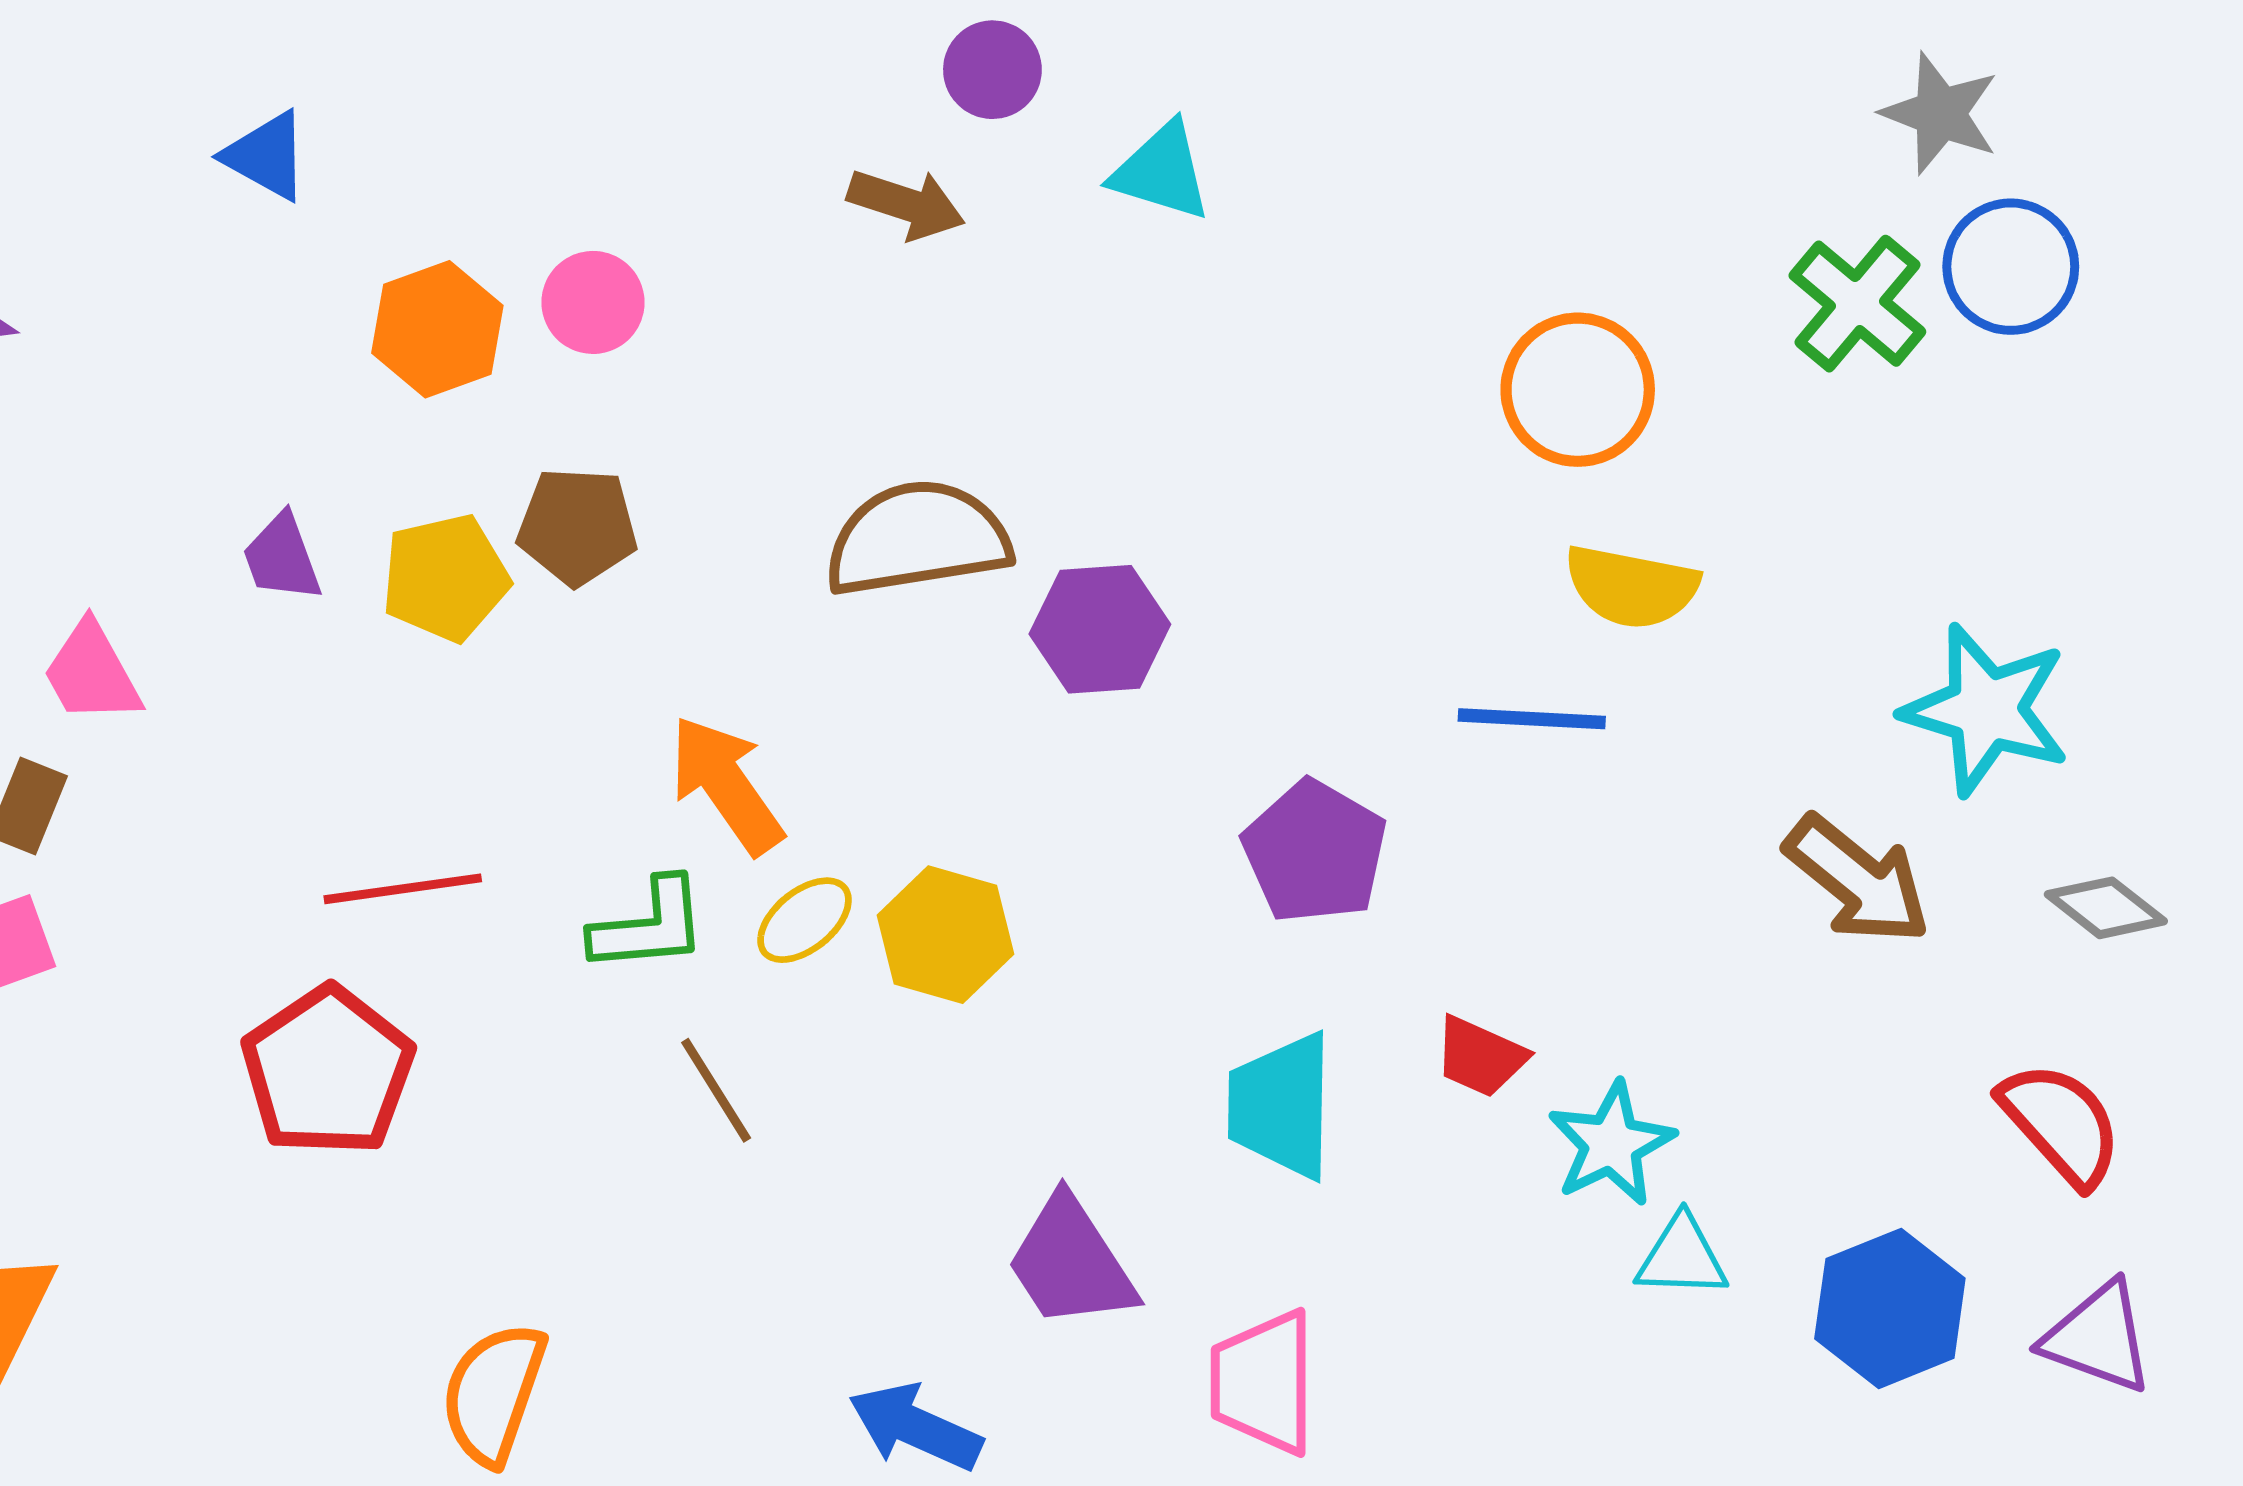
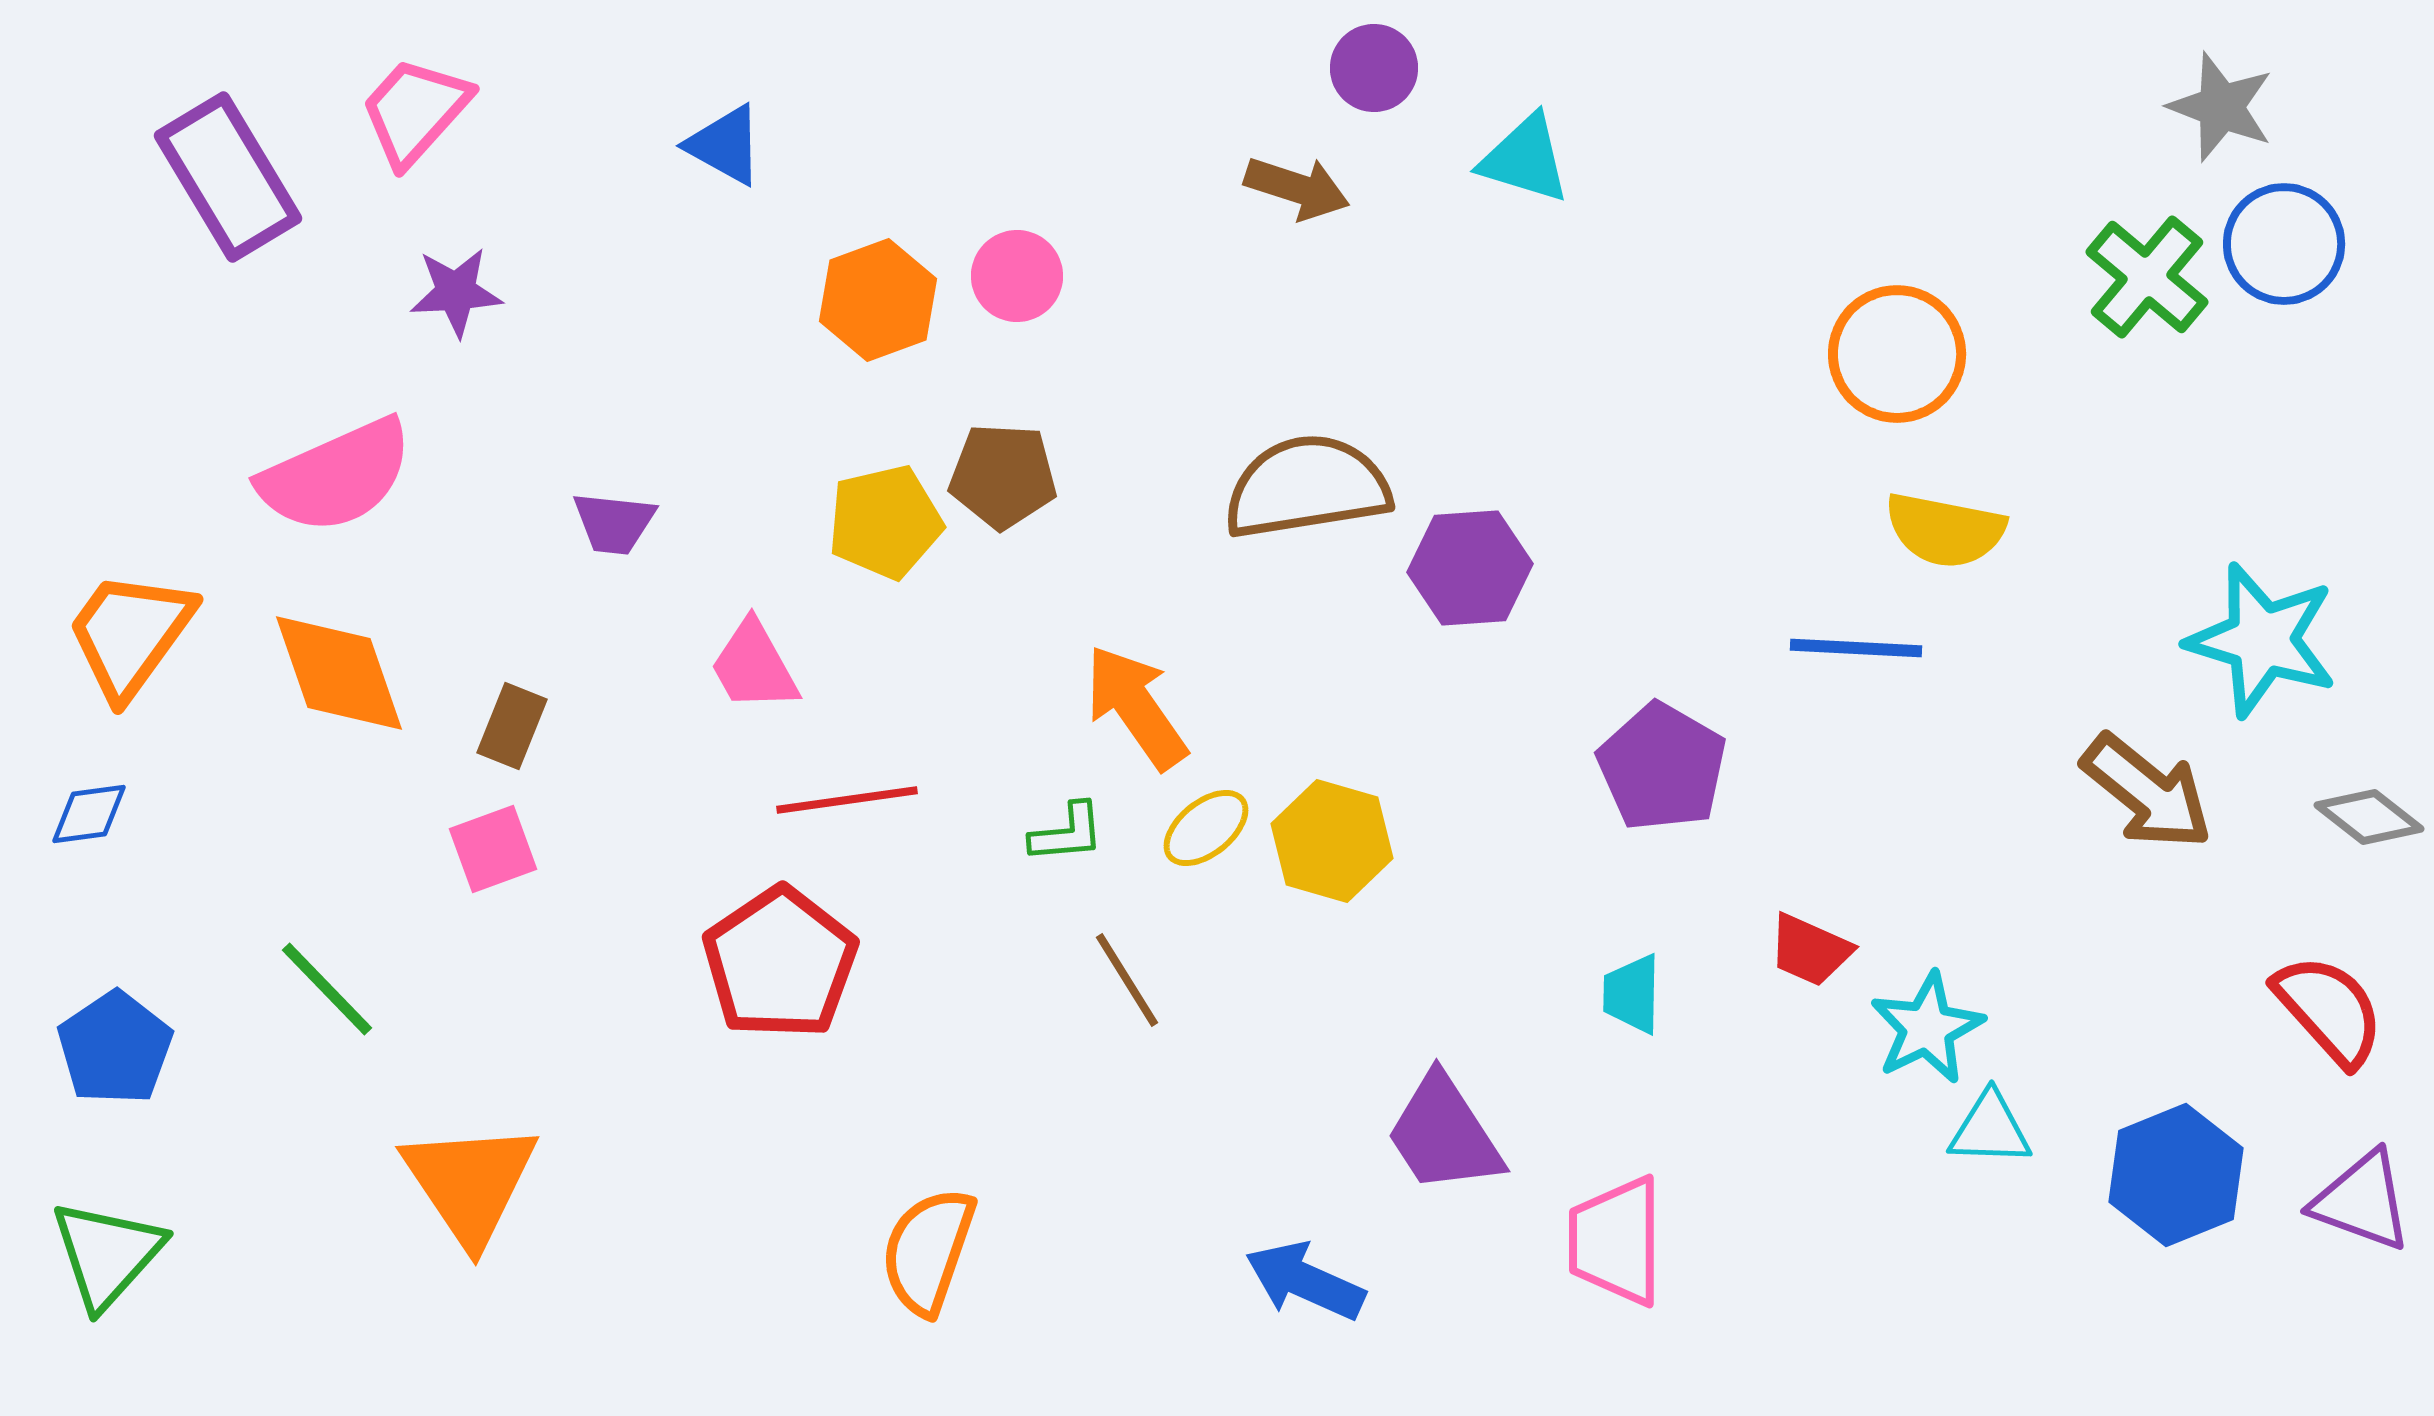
purple trapezoid: (282, 558) -> (614, 523), moved, turned -64
pink trapezoid: (92, 673) -> (754, 666), moved
green L-shape: (649, 926) -> (1067, 833), size x0.7
cyan trapezoid: (1281, 1106) -> (1632, 994), size x0.6

